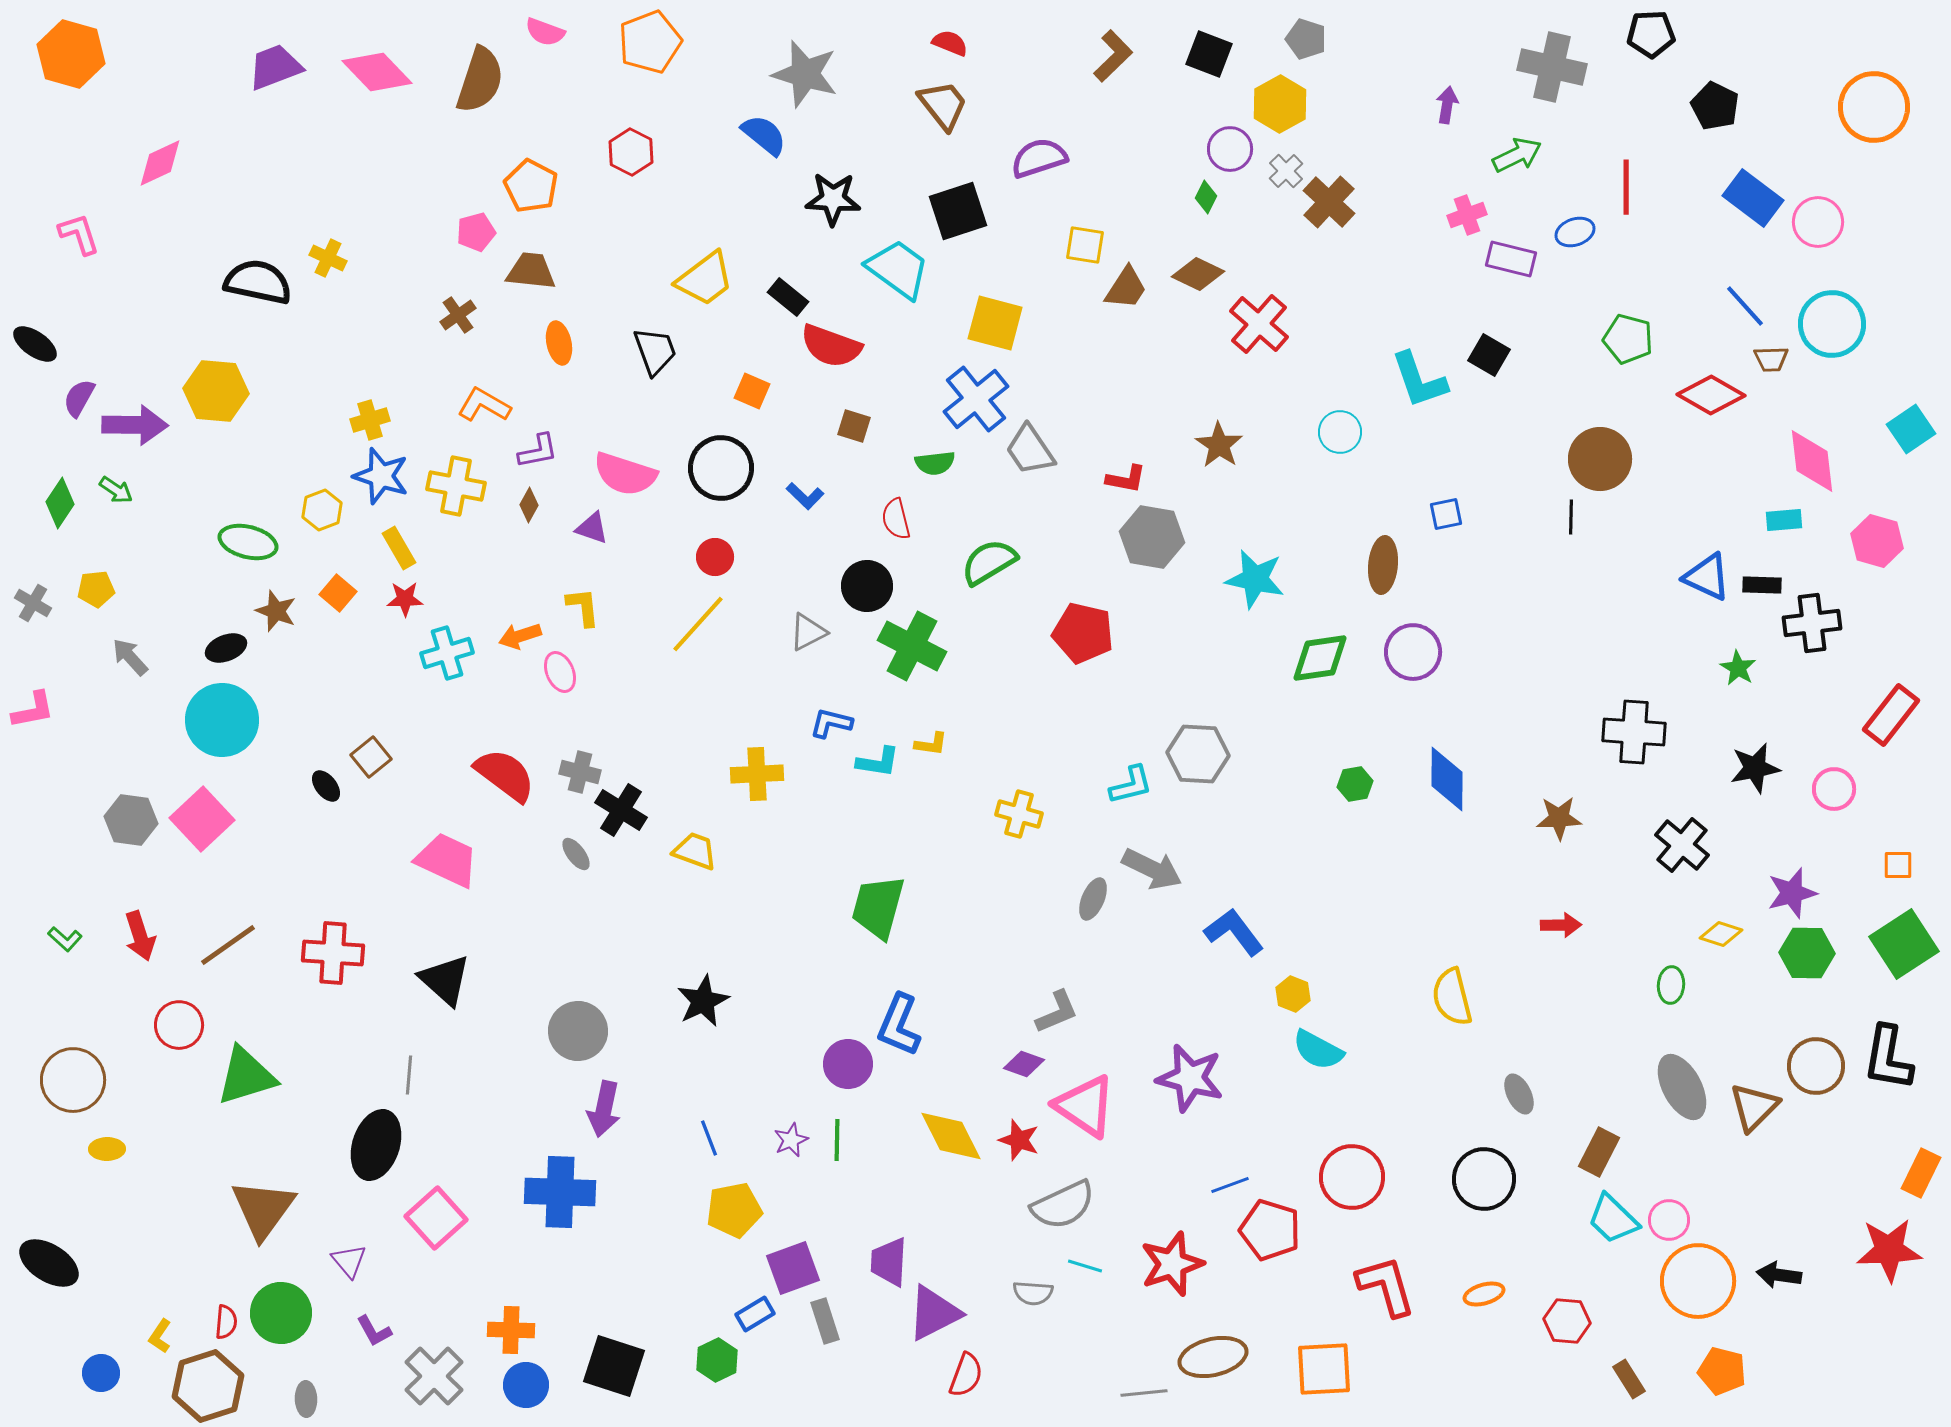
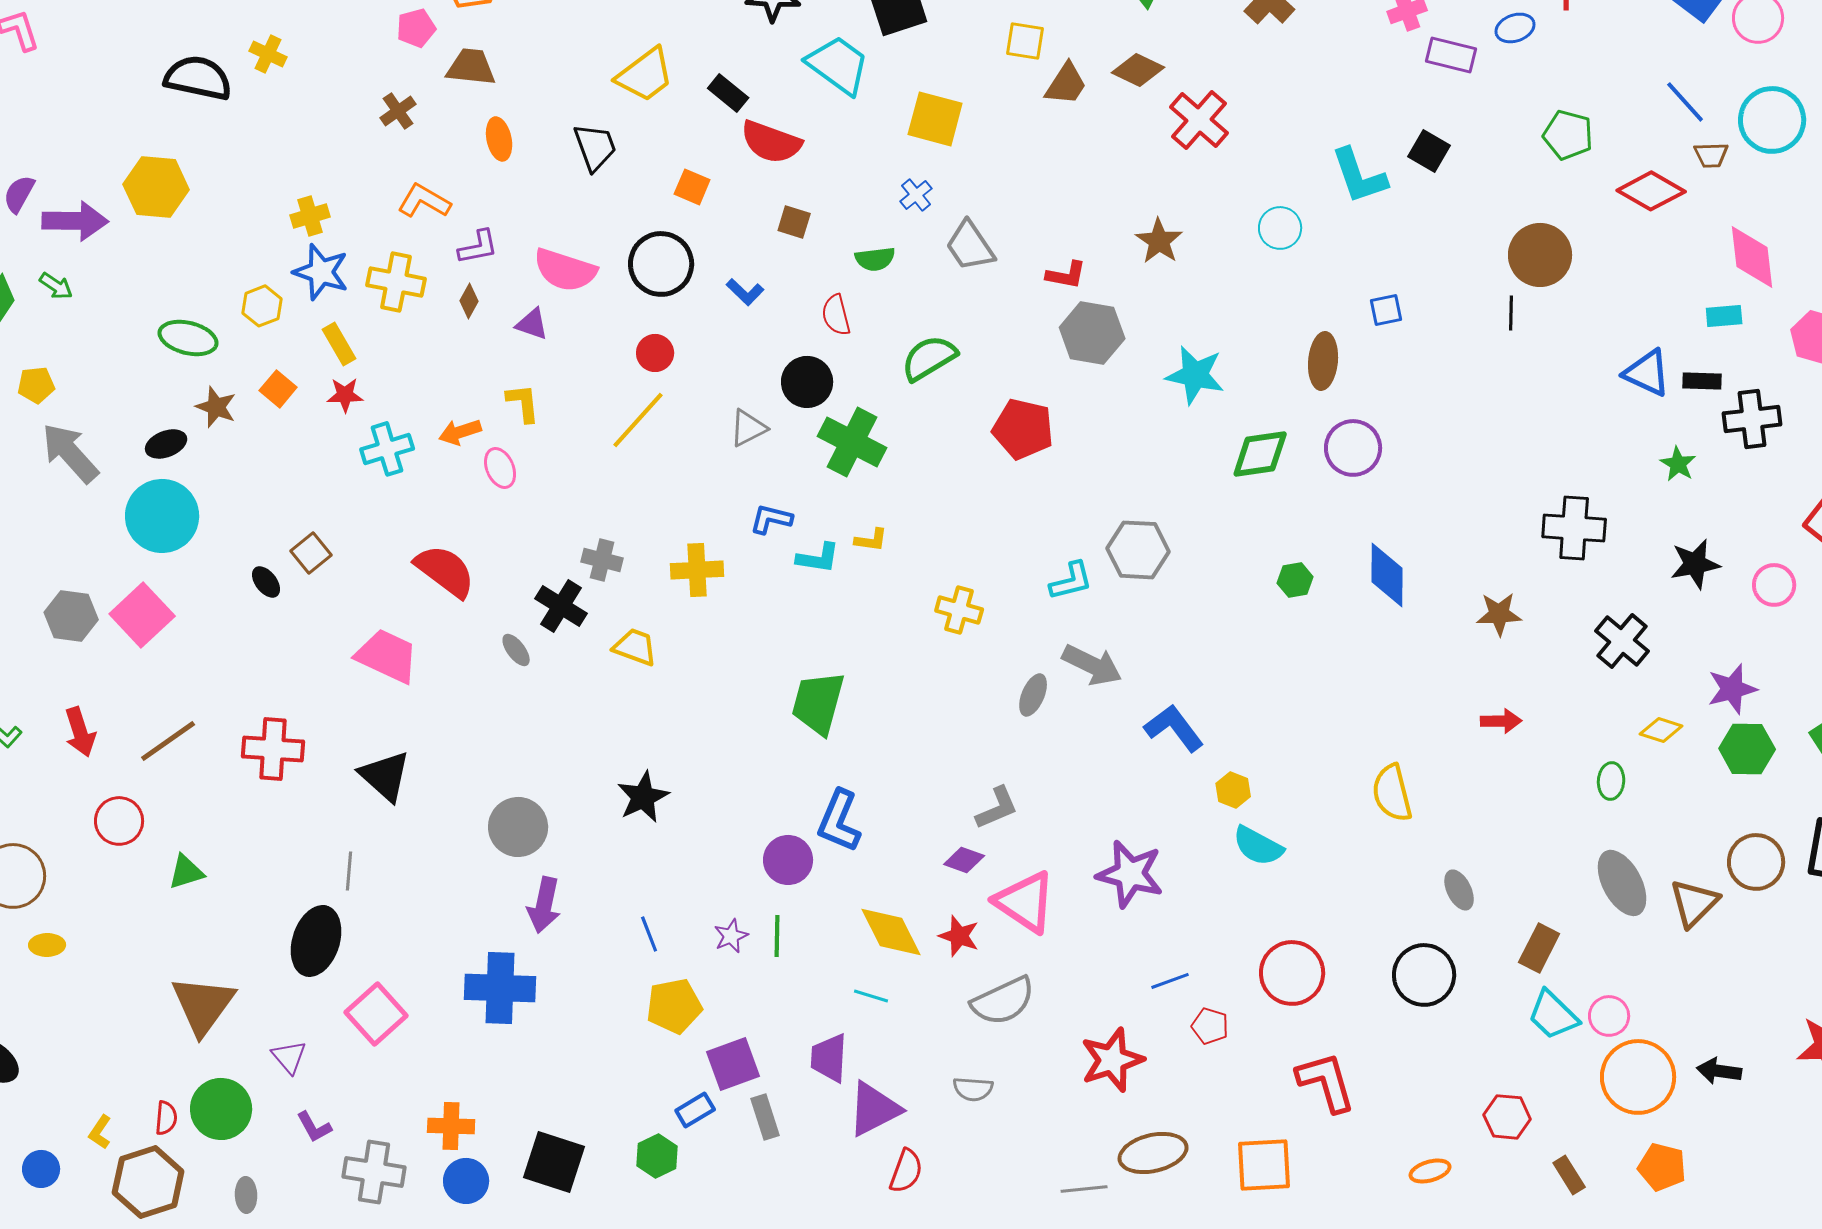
blue cross: (976, 399) -> (916, 195), size x0.5
gray arrow: (130, 657) -> (70, 453), size x1.6
gray cross: (580, 772) -> (602, 560), moved
green triangle: (246, 1076) -> (186, 872), size x0.6
red pentagon: (1270, 1230) -> (1210, 1026), size x0.6
cyan line: (1085, 1266) -> (871, 996), moved
orange ellipse: (1484, 1294) -> (1430, 1171), moved
gray cross: (434, 1376) -> (374, 1172), turned -36

